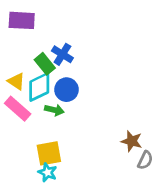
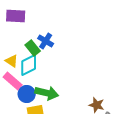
blue circle: (66, 90) -> (27, 94), moved
green arrow: (54, 110) -> (47, 93), moved, size x1.6

